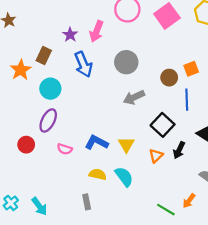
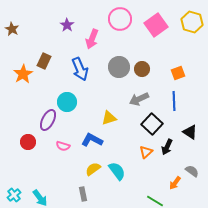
purple star: (70, 35) -> (67, 25), moved
brown circle: (169, 78) -> (142, 69), moved
cyan circle: (50, 89) -> (67, 102), moved
gray arrow: (134, 97) -> (139, 99), moved
yellow triangle: (126, 145) -> (109, 118), moved, turned 42
yellow semicircle: (98, 174) -> (93, 169), turned -49
orange arrow: (189, 201) -> (175, 183), moved

